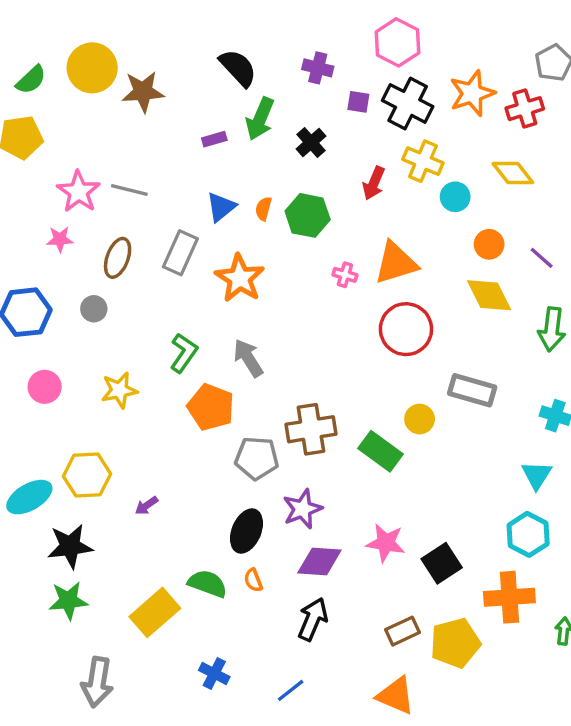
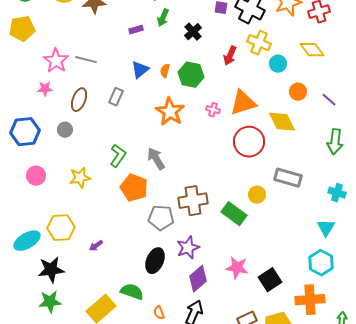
green arrow: (260, 119) -> (163, 18), size x0.7
gray rectangle: (180, 253) -> (116, 97), size x0.7
orange star: (240, 278) -> (170, 112), moved
yellow diamond: (489, 295) -> (282, 122), moved
purple diamond: (319, 562) -> (198, 279), turned -44
orange semicircle: (253, 580) -> (159, 313), moved

